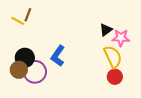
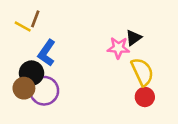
pink star: (121, 38) -> (118, 48), moved
blue L-shape: (58, 56) -> (47, 53), moved

